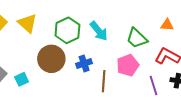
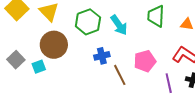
green trapezoid: (137, 38) -> (156, 16), moved, turned 45
brown circle: (51, 59) -> (54, 45), moved
brown line: (104, 81) -> (120, 75), turned -35

